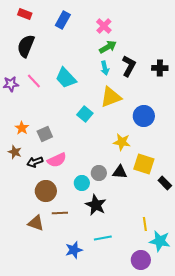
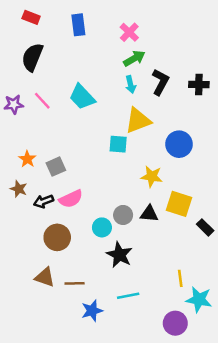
blue rectangle: (63, 20) -> (78, 25), turned -36
cyan square: (85, 114) -> (118, 144), moved, turned -35
brown line: (60, 213) -> (75, 283), moved

